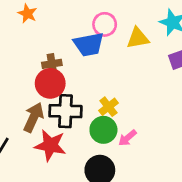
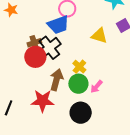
yellow triangle: (138, 38) -> (99, 36), moved, turned 36
black cross: (66, 111) -> (49, 48), moved, turned -30
brown arrow: (34, 117) -> (56, 80), moved

